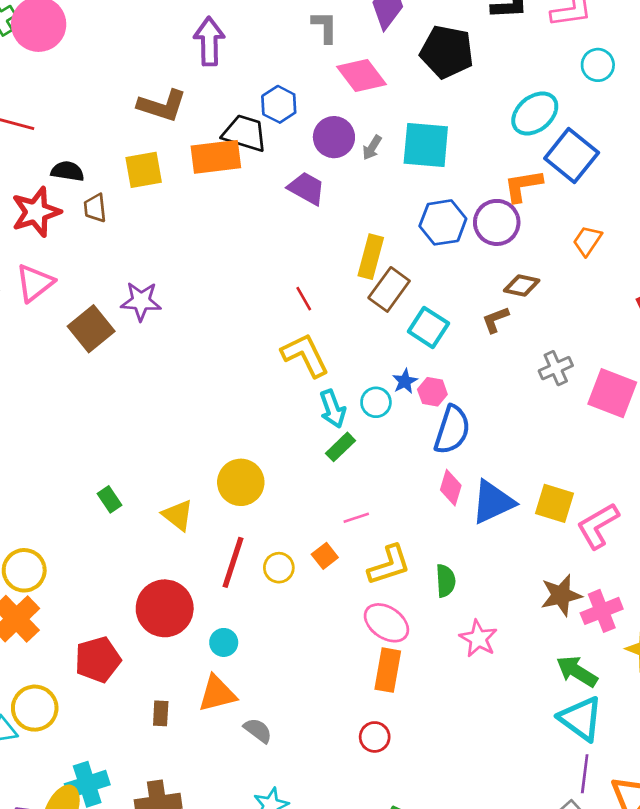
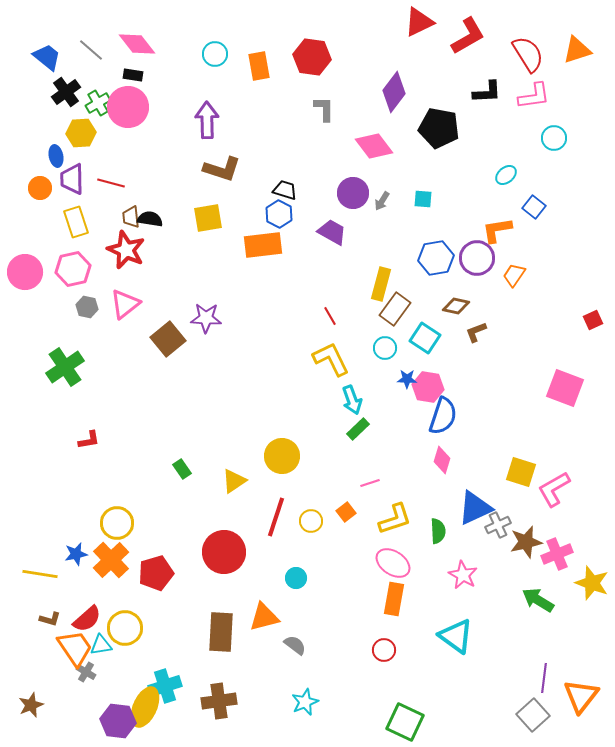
gray L-shape: (325, 27) -> (324, 109), moved
purple arrow: (209, 41) -> (207, 120), moved
blue hexagon: (279, 104) -> (279, 214), moved
cyan ellipse: (535, 113) -> (506, 175), size x0.6
black trapezoid: (245, 133) -> (285, 190), size x0.7
cyan square: (426, 145) -> (423, 199), size x0.5
blue square: (572, 155) -> (534, 207), size x0.6
orange rectangle: (216, 157) -> (263, 245), moved
brown trapezoid: (95, 208) -> (131, 217), moved
red star: (36, 212) -> (126, 250), turned -30
orange trapezoid: (587, 241) -> (514, 275), moved
brown diamond: (522, 285) -> (456, 306), moved
gray cross: (556, 368) -> (498, 525), moved
blue star: (405, 381) -> (407, 379), turned 30
pink hexagon: (432, 392) -> (428, 387), size x1.4
cyan circle: (376, 402) -> (385, 348), moved
blue triangle: (493, 502) -> (475, 508), moved
yellow triangle: (178, 515) -> (234, 481), turned 48
cyan circle: (224, 642) -> (296, 578), moved
red pentagon: (98, 660) -> (156, 573), moved
brown rectangle: (161, 713) -> (221, 632), size x2.0
cyan triangle: (581, 719) -> (456, 636), moved

